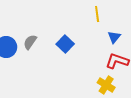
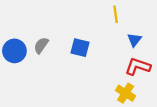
blue square: (65, 44) -> (80, 48), turned -30

